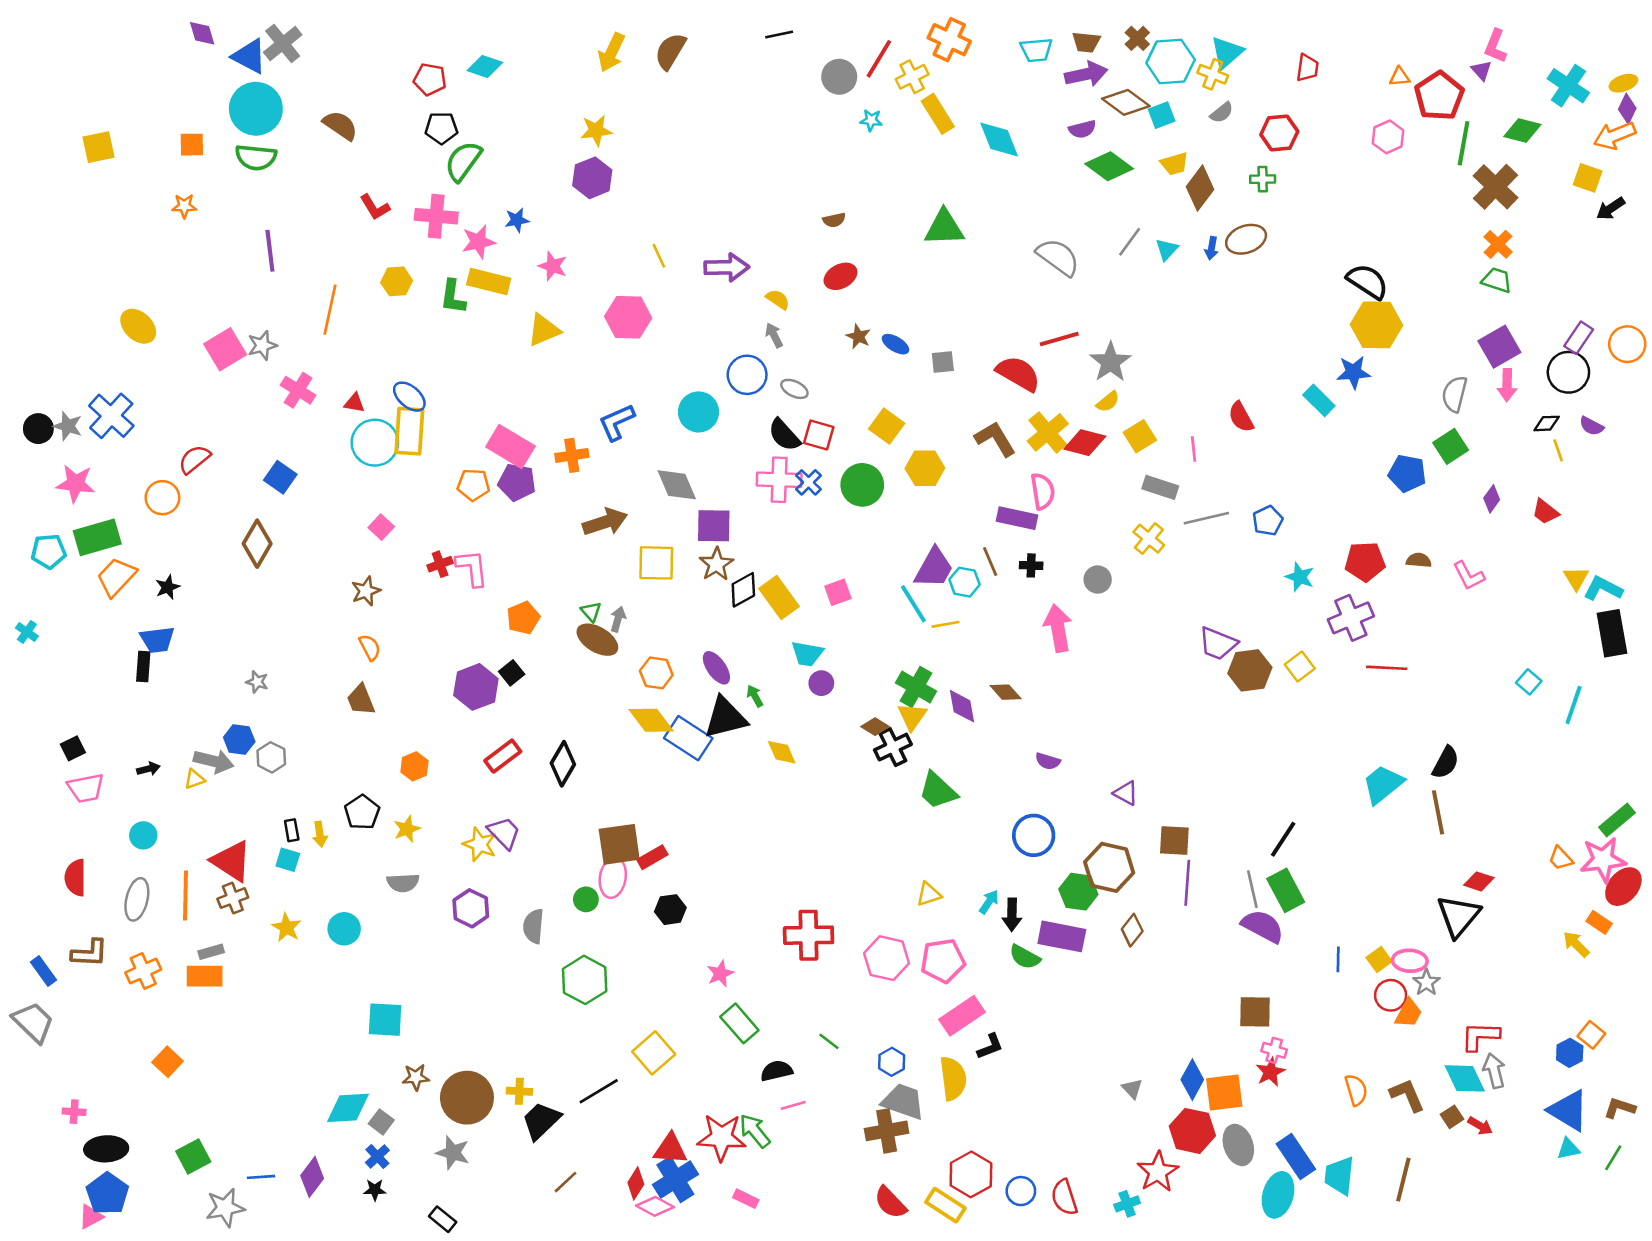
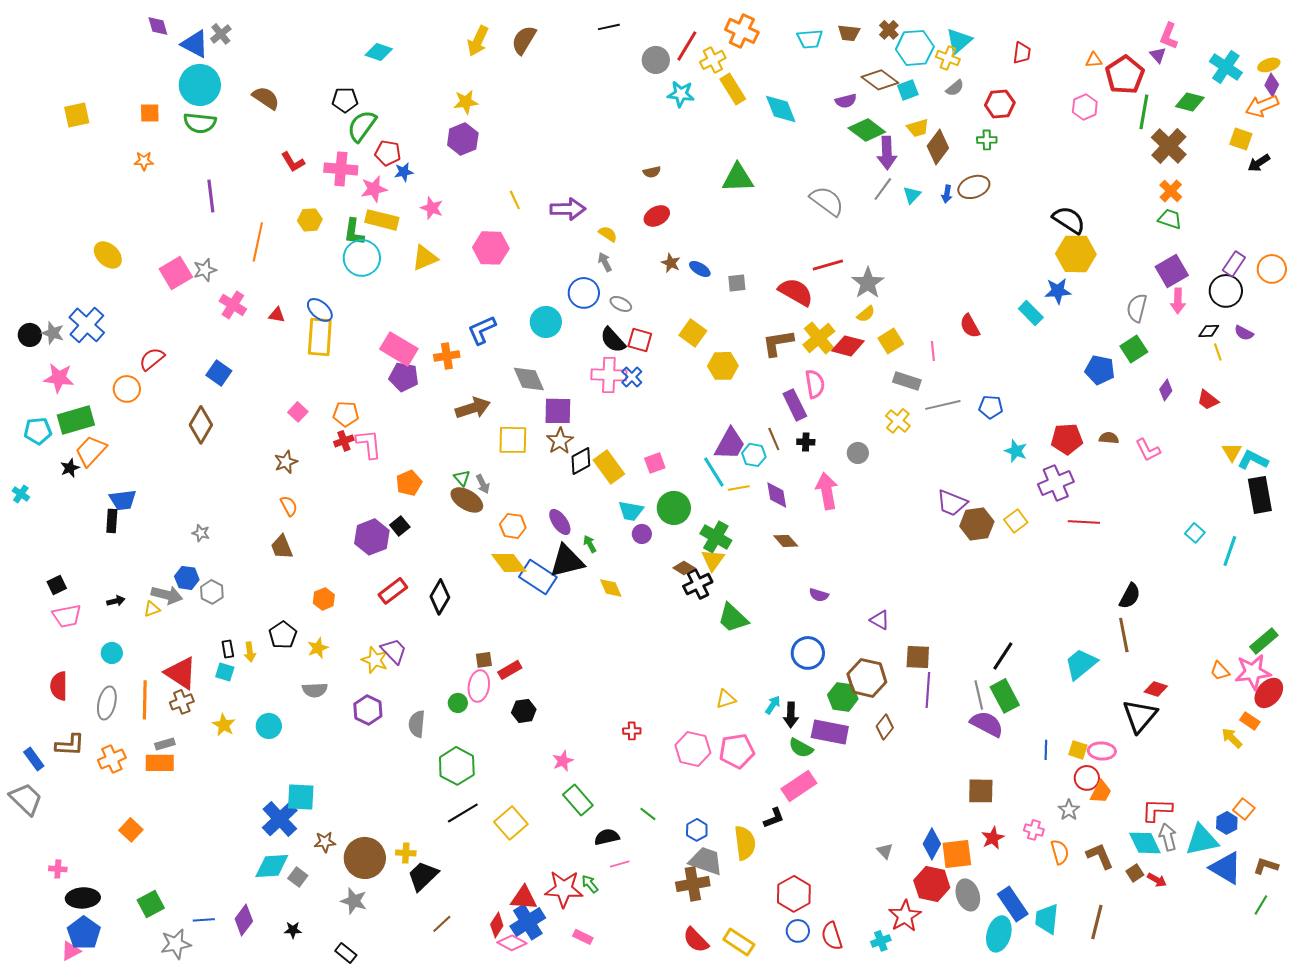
gray cross: (283, 43) -> (221, 34), size x0.7
purple arrow: (1086, 74) -> (887, 153), moved, turned 100
red pentagon: (430, 79) -> (388, 153), moved
cyan star: (871, 120) -> (681, 94), size x1.5
brown L-shape: (995, 439) -> (778, 343), turned -68
cyan circle: (375, 443) -> (362, 258), moved
orange pentagon: (473, 485) -> (346, 414), moved
green circle: (862, 485) -> (674, 508), moved
purple rectangle: (1017, 518) -> (795, 405), turned 52
blue pentagon: (1268, 521) -> (991, 407), turned 30
black star: (168, 587) -> (70, 468), moved
gray arrow: (618, 619) -> (483, 484), turned 138
purple diamond: (962, 706) -> (777, 495), moved
cyan trapezoid: (1383, 784) -> (1081, 664), moved
brown square: (619, 844) -> (484, 660), size x0.5
red cross: (809, 935) -> (632, 731), size x0.5
yellow square: (1379, 959) -> (1078, 750), turned -36
gray star: (1426, 983) -> (1069, 810), moved
pink rectangle: (962, 1016) -> (799, 786), moved
pink cross: (1274, 1050) -> (1034, 830), moved
black line: (599, 1091) -> (463, 813), moved
green arrow: (755, 1131) -> (590, 884), size x0.7
cyan triangle: (1568, 1149) -> (1202, 840), moved, size x1.8
blue cross: (377, 1156) -> (280, 819), moved, size x1.8
red hexagon: (971, 1174) -> (794, 894), moved

